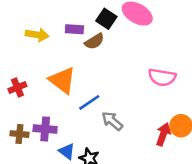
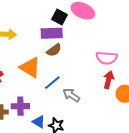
purple rectangle: (74, 29) -> (52, 33), moved, size x1.5
brown semicircle: (94, 41) -> (54, 50), moved
red arrow: (163, 134) -> (109, 80), moved

